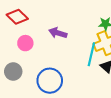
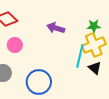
purple arrow: (58, 33) -> (56, 28), moved

